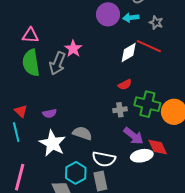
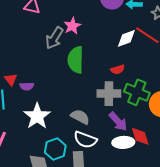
green semicircle: (31, 63) -> (76, 60), moved
gray cross: (120, 110) -> (109, 94), size x1.6
purple semicircle: (50, 113) -> (27, 86), moved
gray semicircle: (82, 133) -> (80, 117), moved

